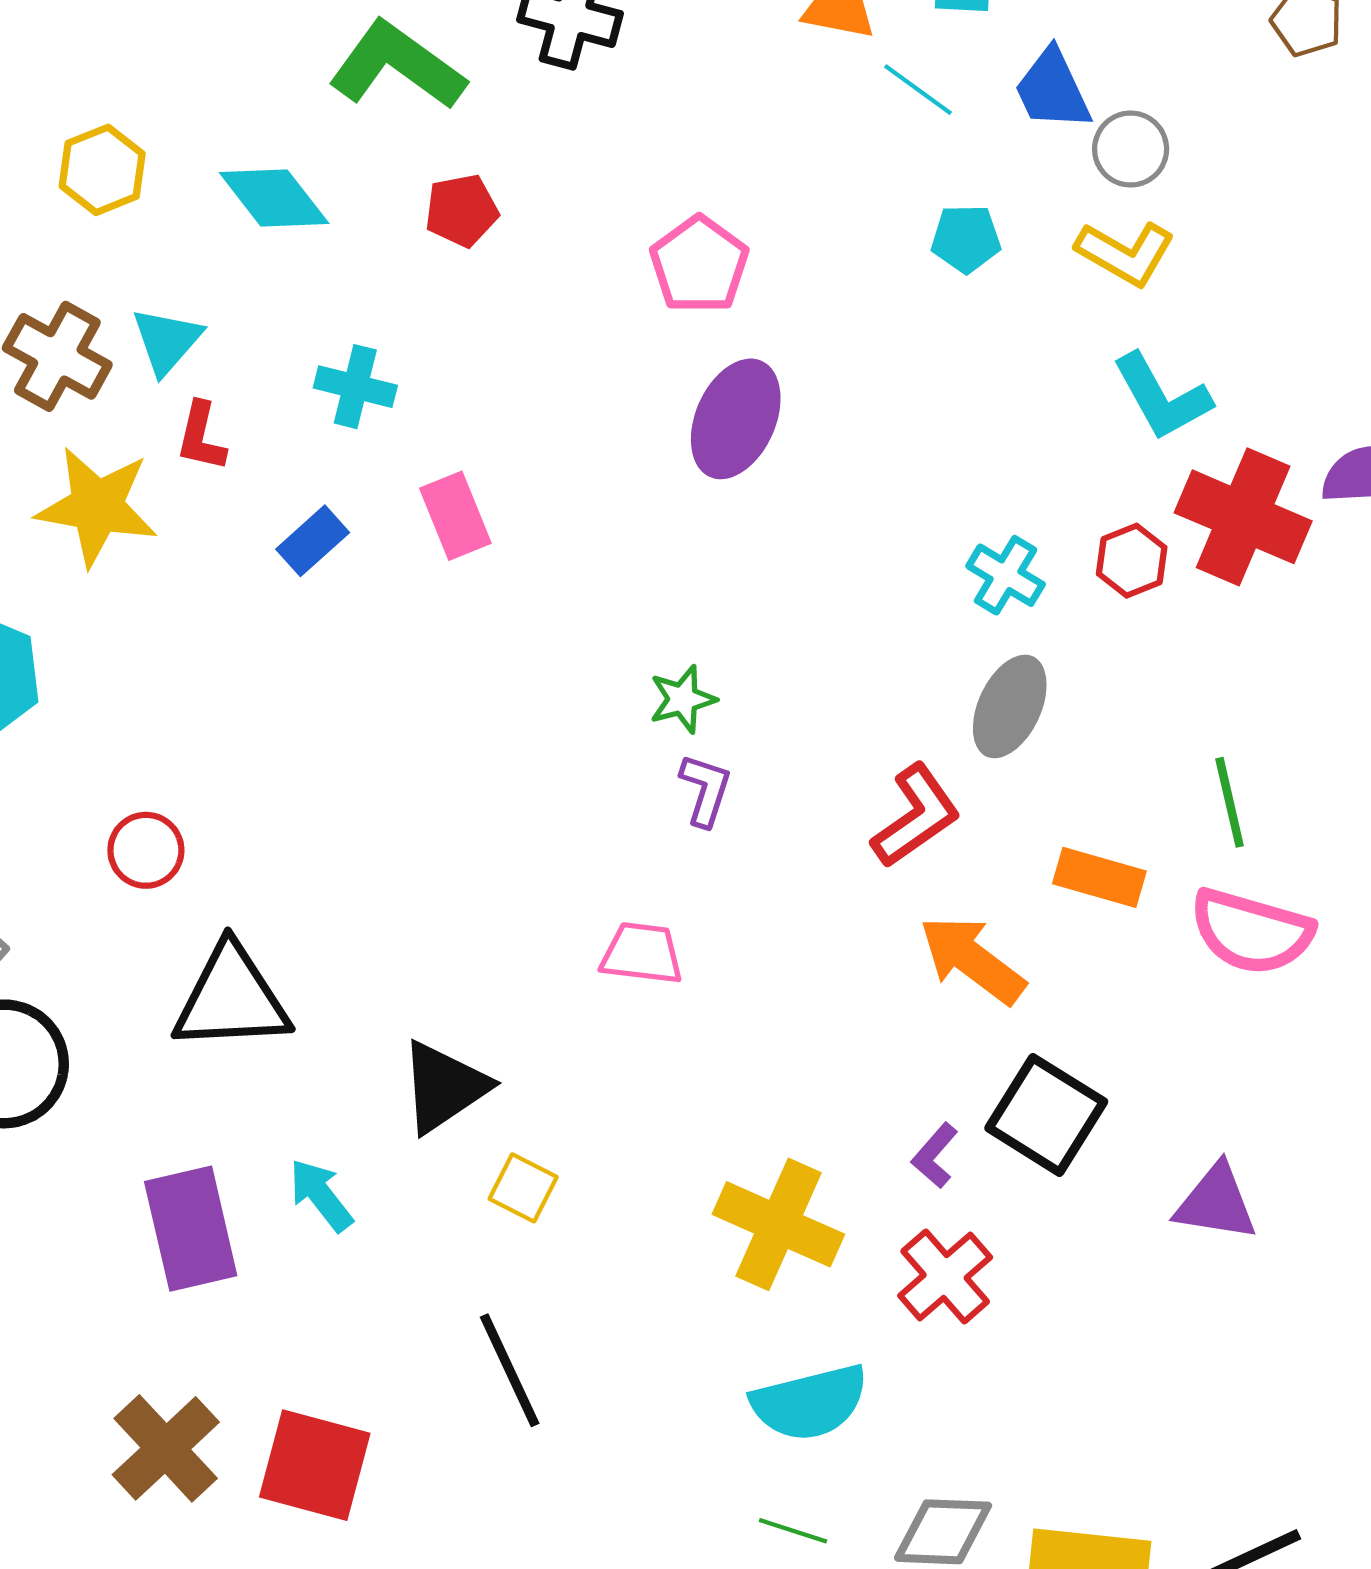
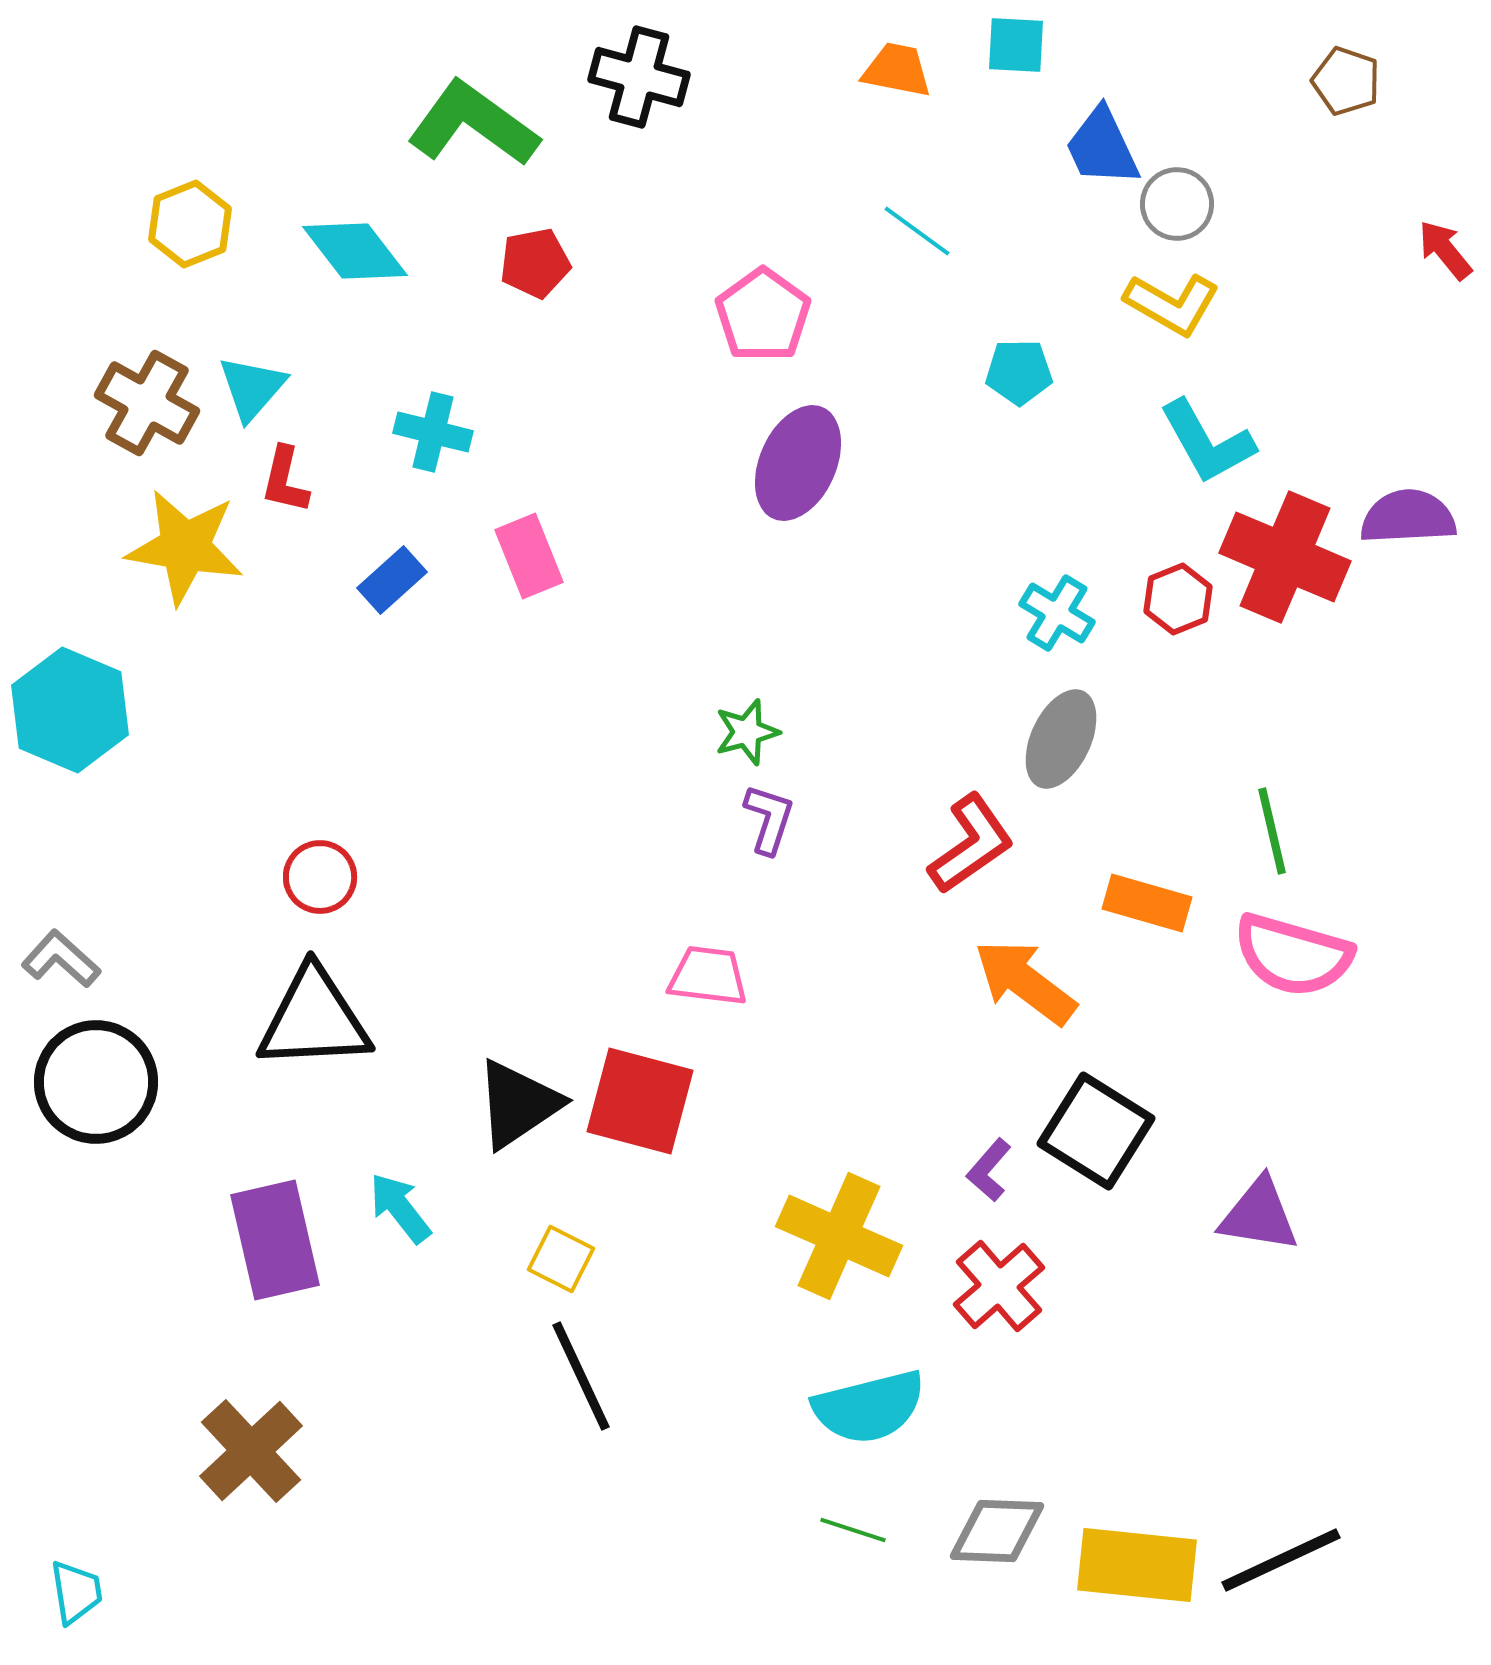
cyan line: (918, 90) -> (917, 231), moved
cyan pentagon: (966, 239) -> (1019, 372), moved
red circle: (146, 850) -> (320, 877), moved
yellow square: (523, 1188) -> (561, 1259), moved
red square: (315, 1465) -> (640, 1101), moved

